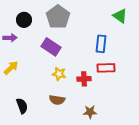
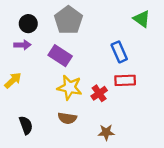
purple arrow: (10, 38) -> (22, 45), moved
blue rectangle: (101, 44) -> (119, 52), turned -30
yellow star: (59, 74) -> (70, 87), size x1.5
red cross: (84, 79) -> (99, 93), turned -32

